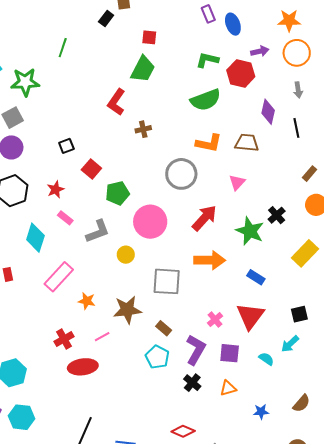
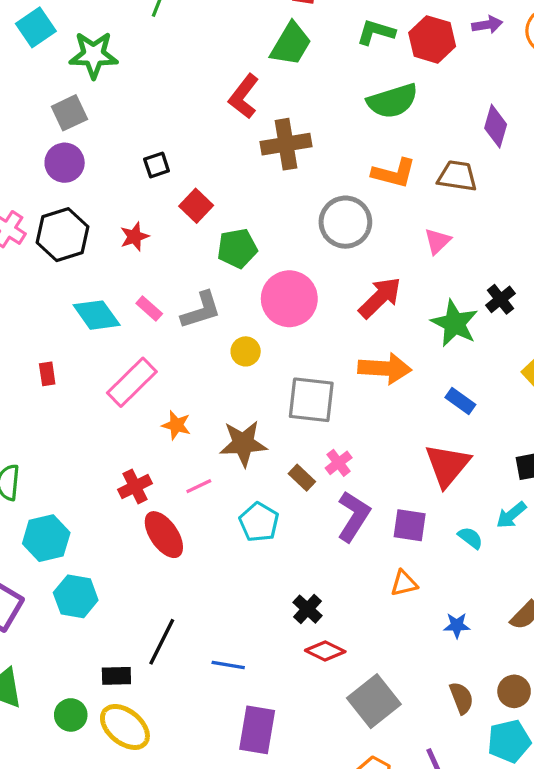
green L-shape: (207, 60) -> (376, 32), moved
red hexagon: (241, 73) -> (432, 39), moved
brown cross: (143, 129) -> (286, 144), size x1.8
pink rectangle: (65, 218) -> (149, 308), moved
cyan diamond: (35, 238) -> (97, 315), turned -56
pink cross: (215, 320) -> (339, 463), moved
cyan pentagon: (157, 357) -> (259, 522), moved
red ellipse: (83, 367) -> (164, 535), turned 60
black cross: (192, 383) -> (307, 609), moved
cyan hexagon: (22, 417) -> (76, 596), moved

